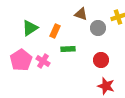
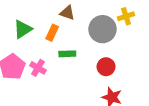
brown triangle: (81, 14) -> (67, 13), moved
gray circle: (98, 28) -> (103, 29), size x1.5

